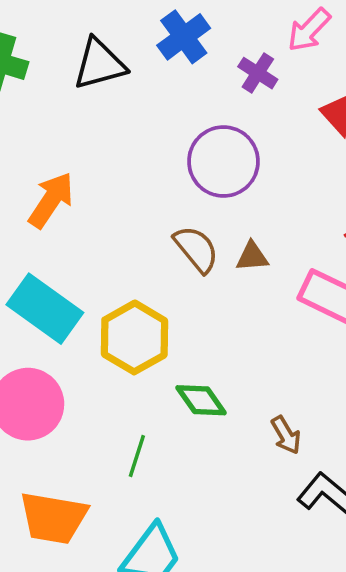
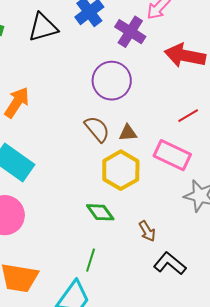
purple cross: (258, 73) -> (130, 32), size x1.4
yellow hexagon: (134, 337) -> (121, 170), moved
green line: (137, 456) -> (91, 260), moved

